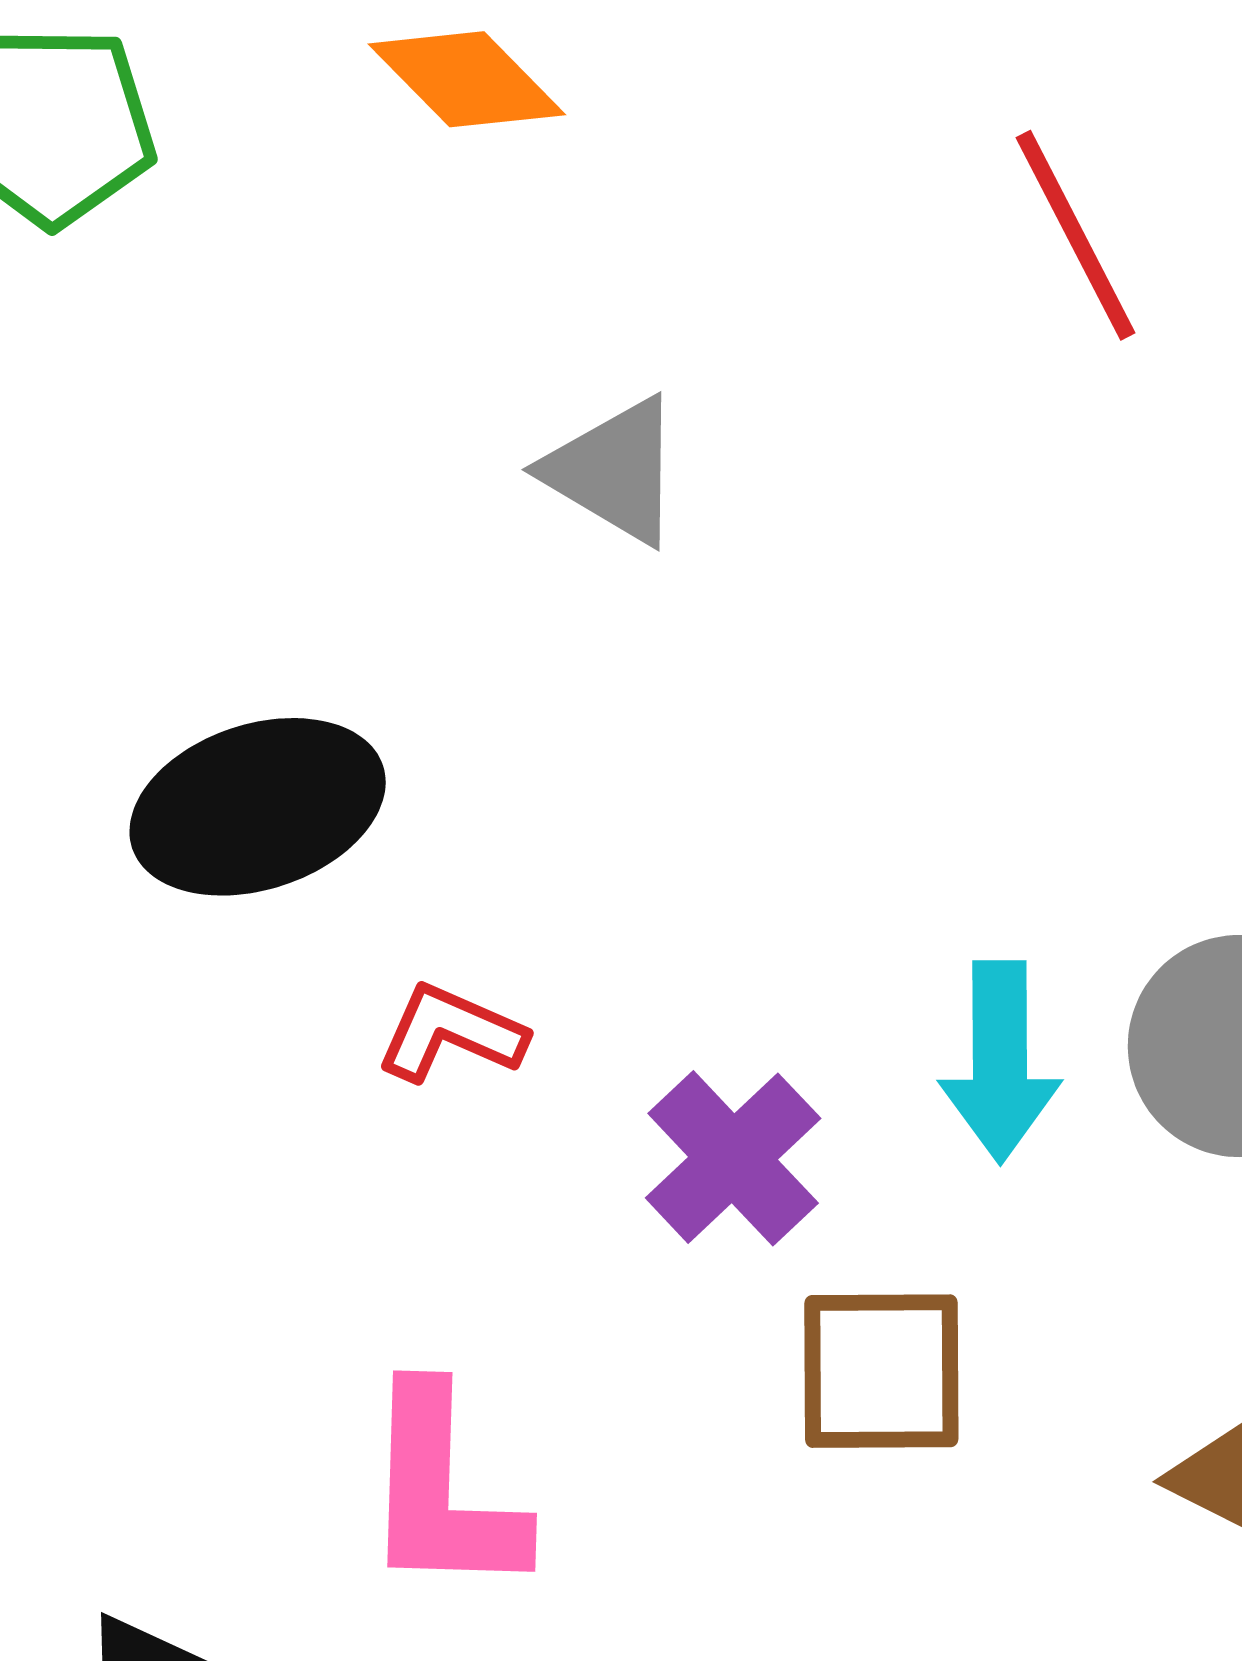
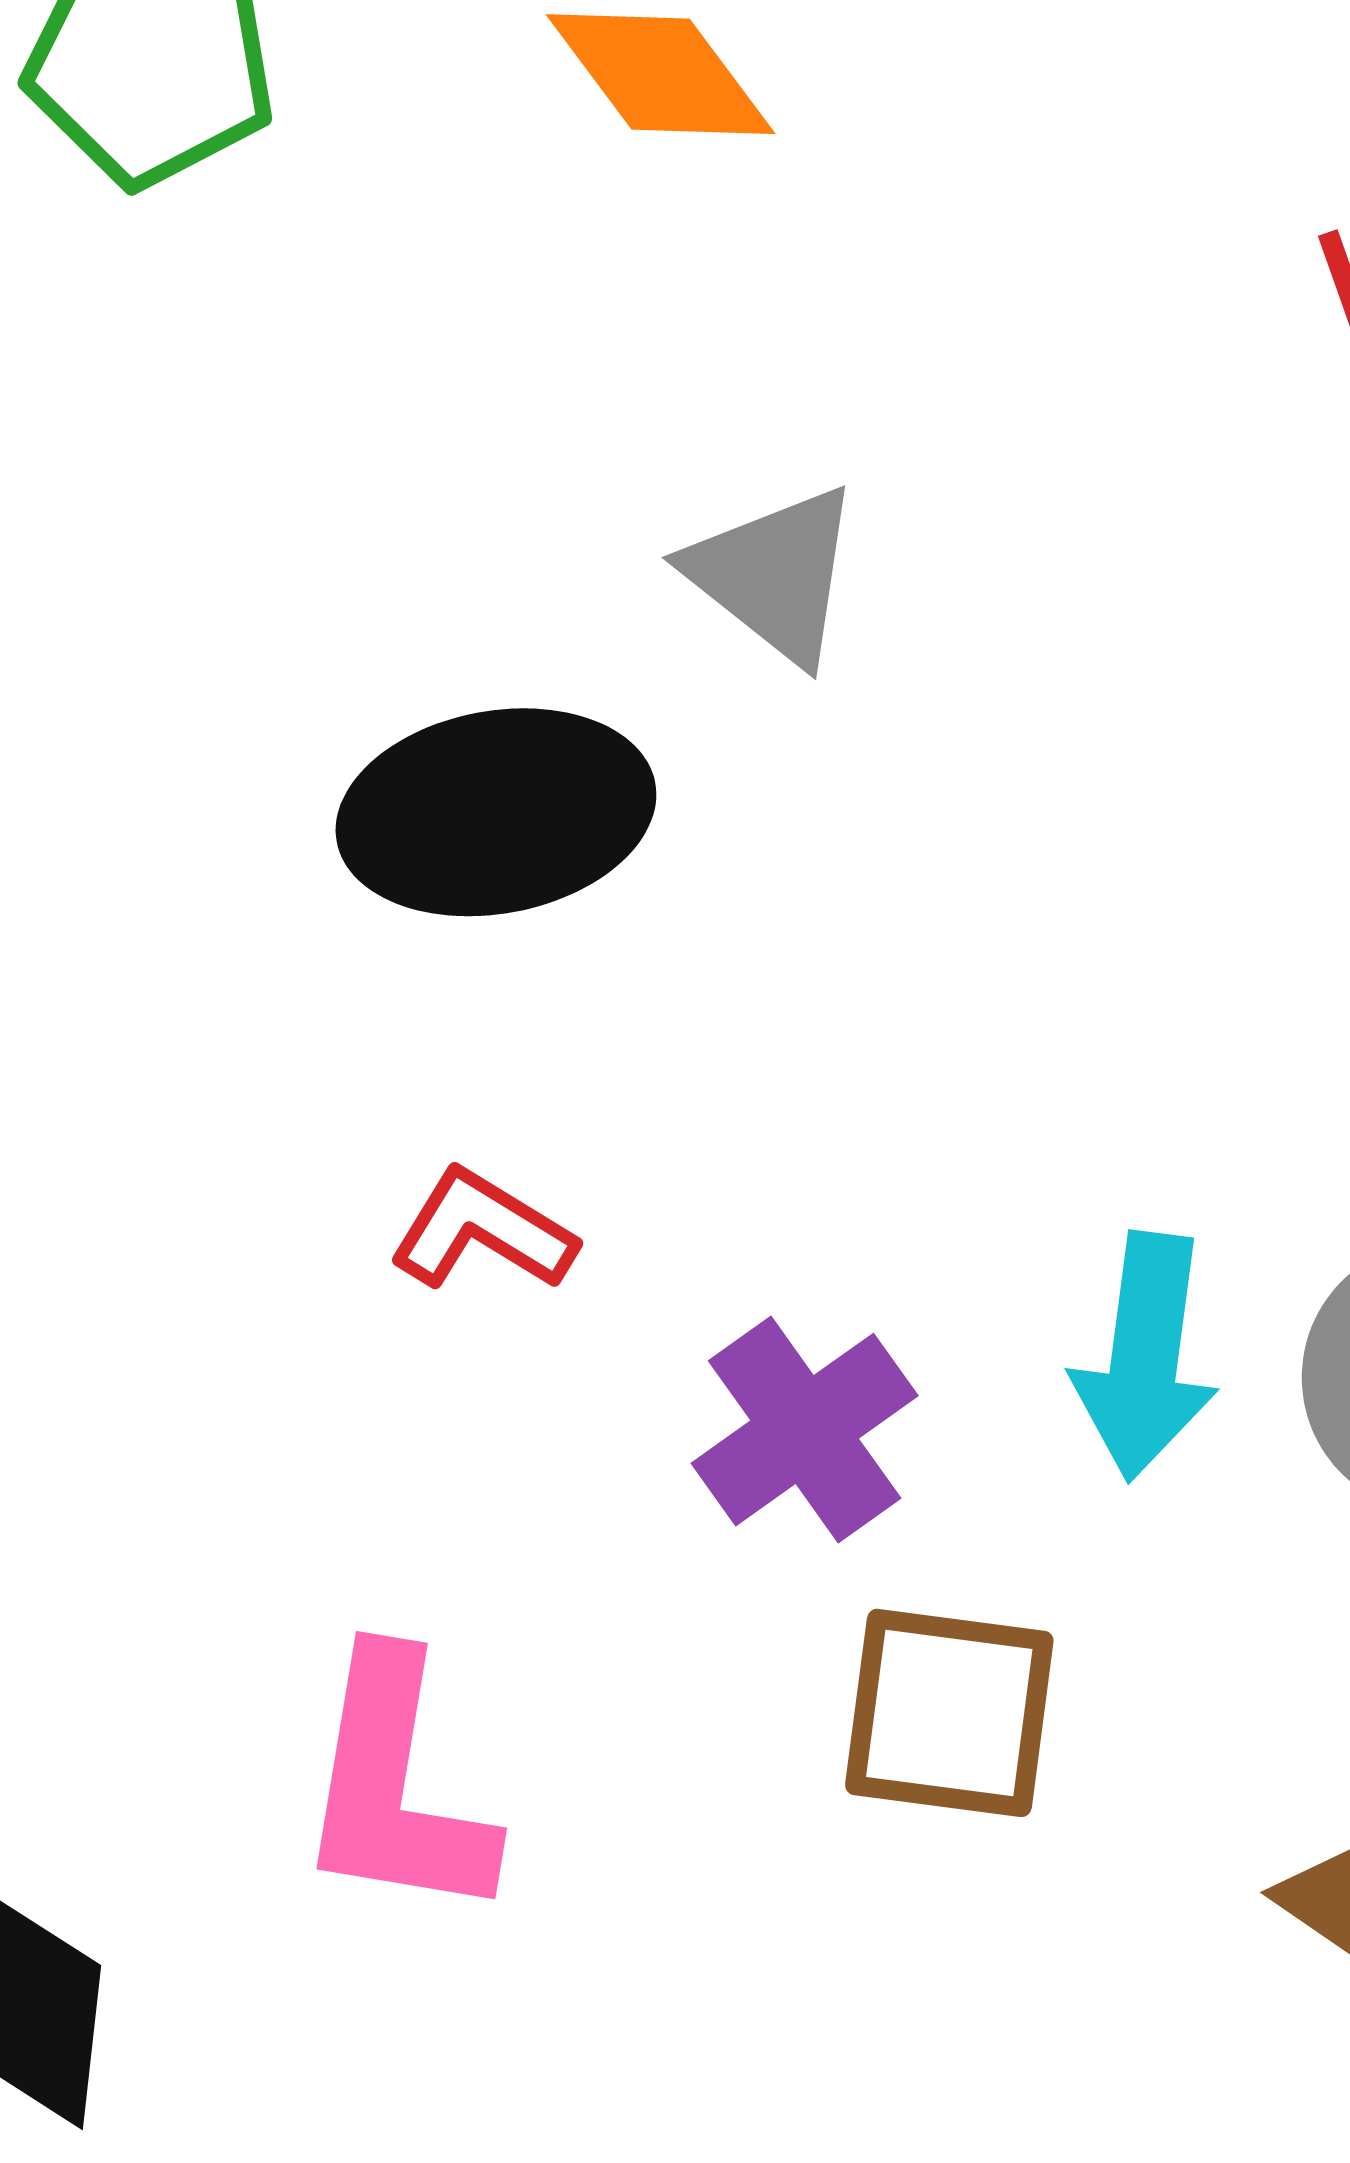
black ellipse: (258, 807) -> (496, 812), moved

